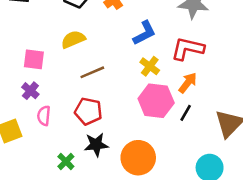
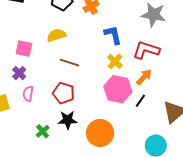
blue L-shape: (144, 33) -> (113, 35), turned -80
brown line: (92, 72) -> (69, 63), turned 36

